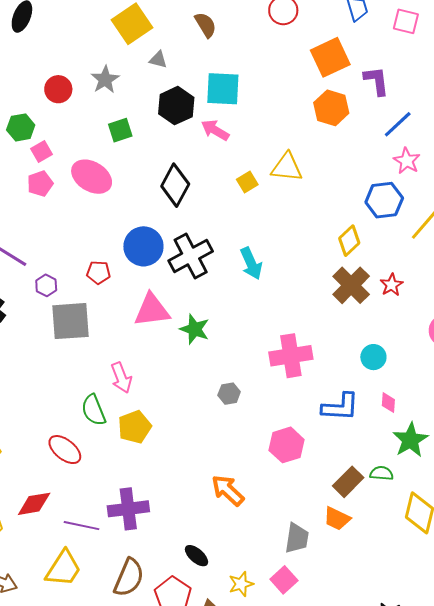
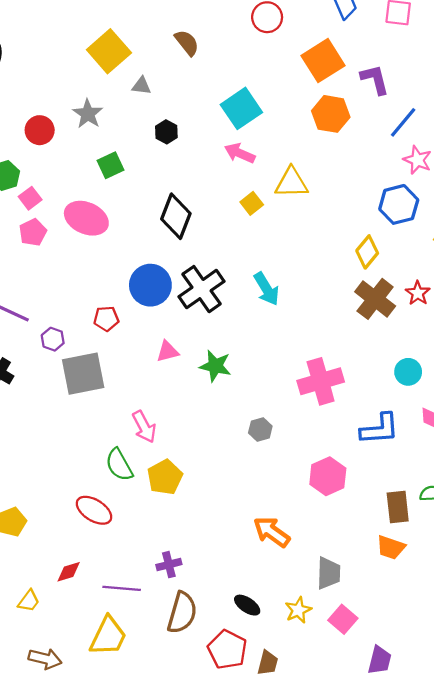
cyan square: (223, 89) -> (241, 108), moved, turned -30
black hexagon: (176, 106) -> (166, 132), size x0.6
pink arrow: (215, 130) -> (240, 153), moved
pink triangle: (152, 310) -> (168, 351), size x0.6
brown rectangle: (348, 482) -> (398, 507), turned -44
red diamond: (34, 504) -> (69, 572), size x0.7
purple cross: (128, 509) -> (169, 565), size x0.6
gray trapezoid: (297, 538) -> (329, 573), moved
brown semicircle: (129, 578) -> (182, 613), moved
yellow star: (241, 584) -> (298, 610), moved

